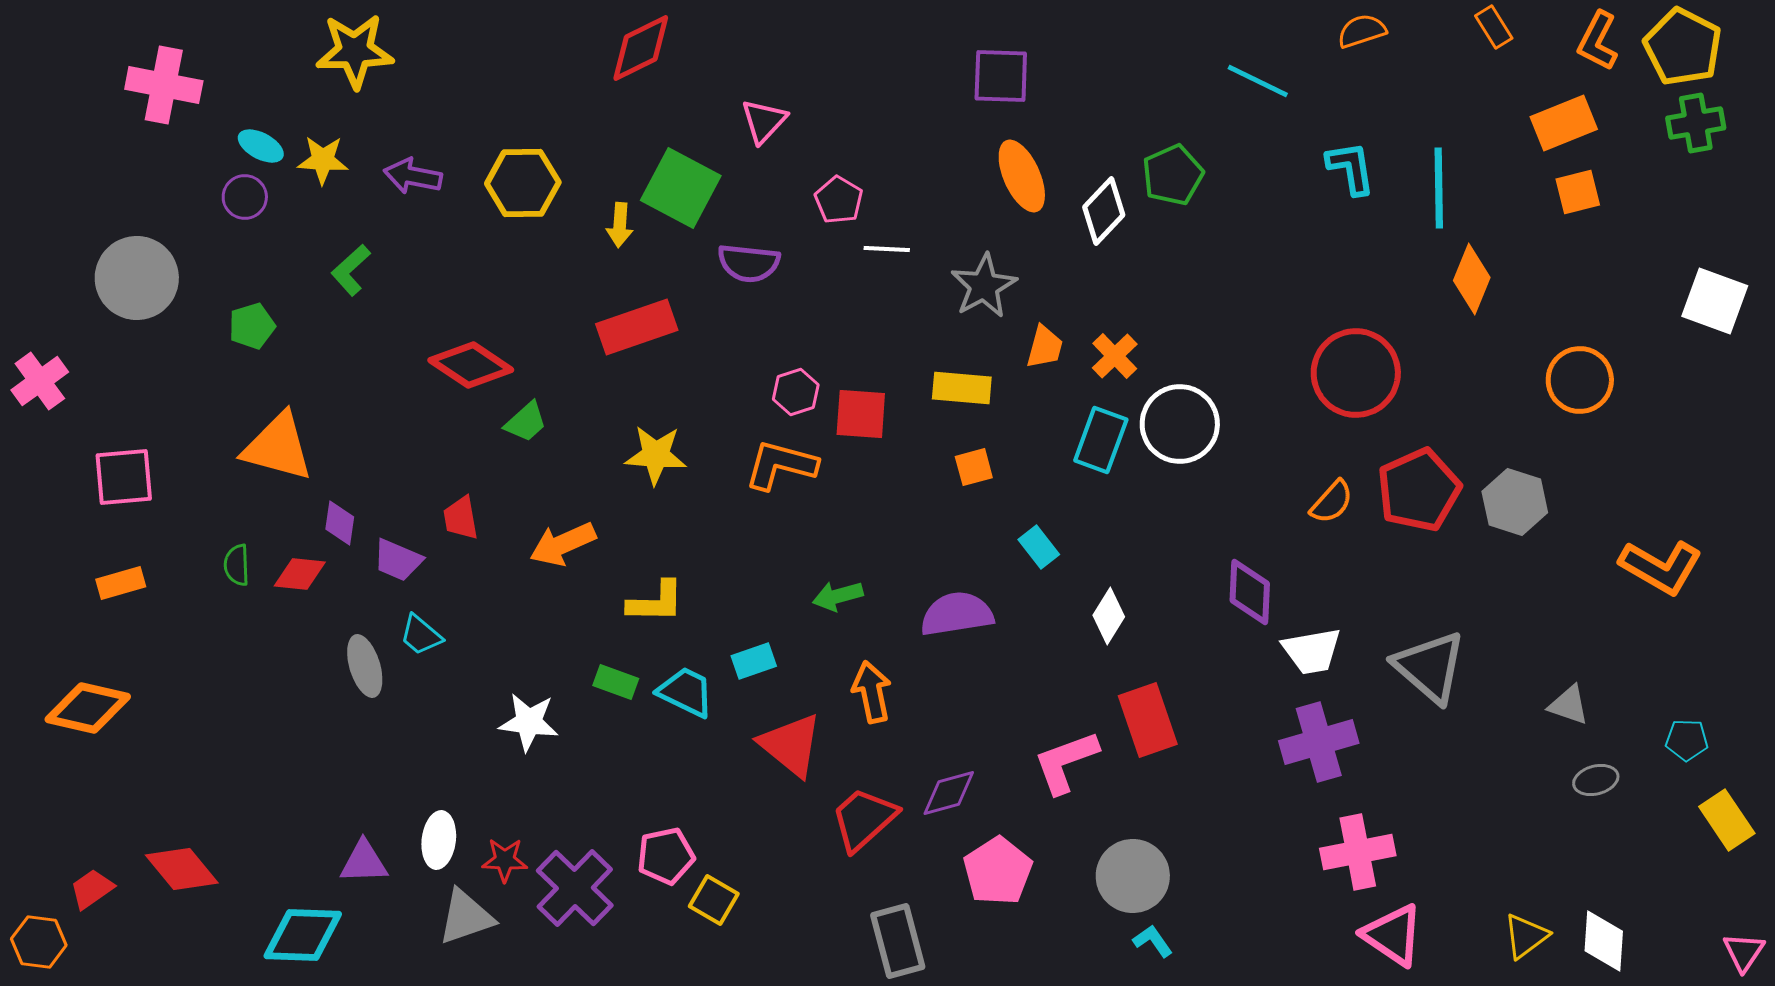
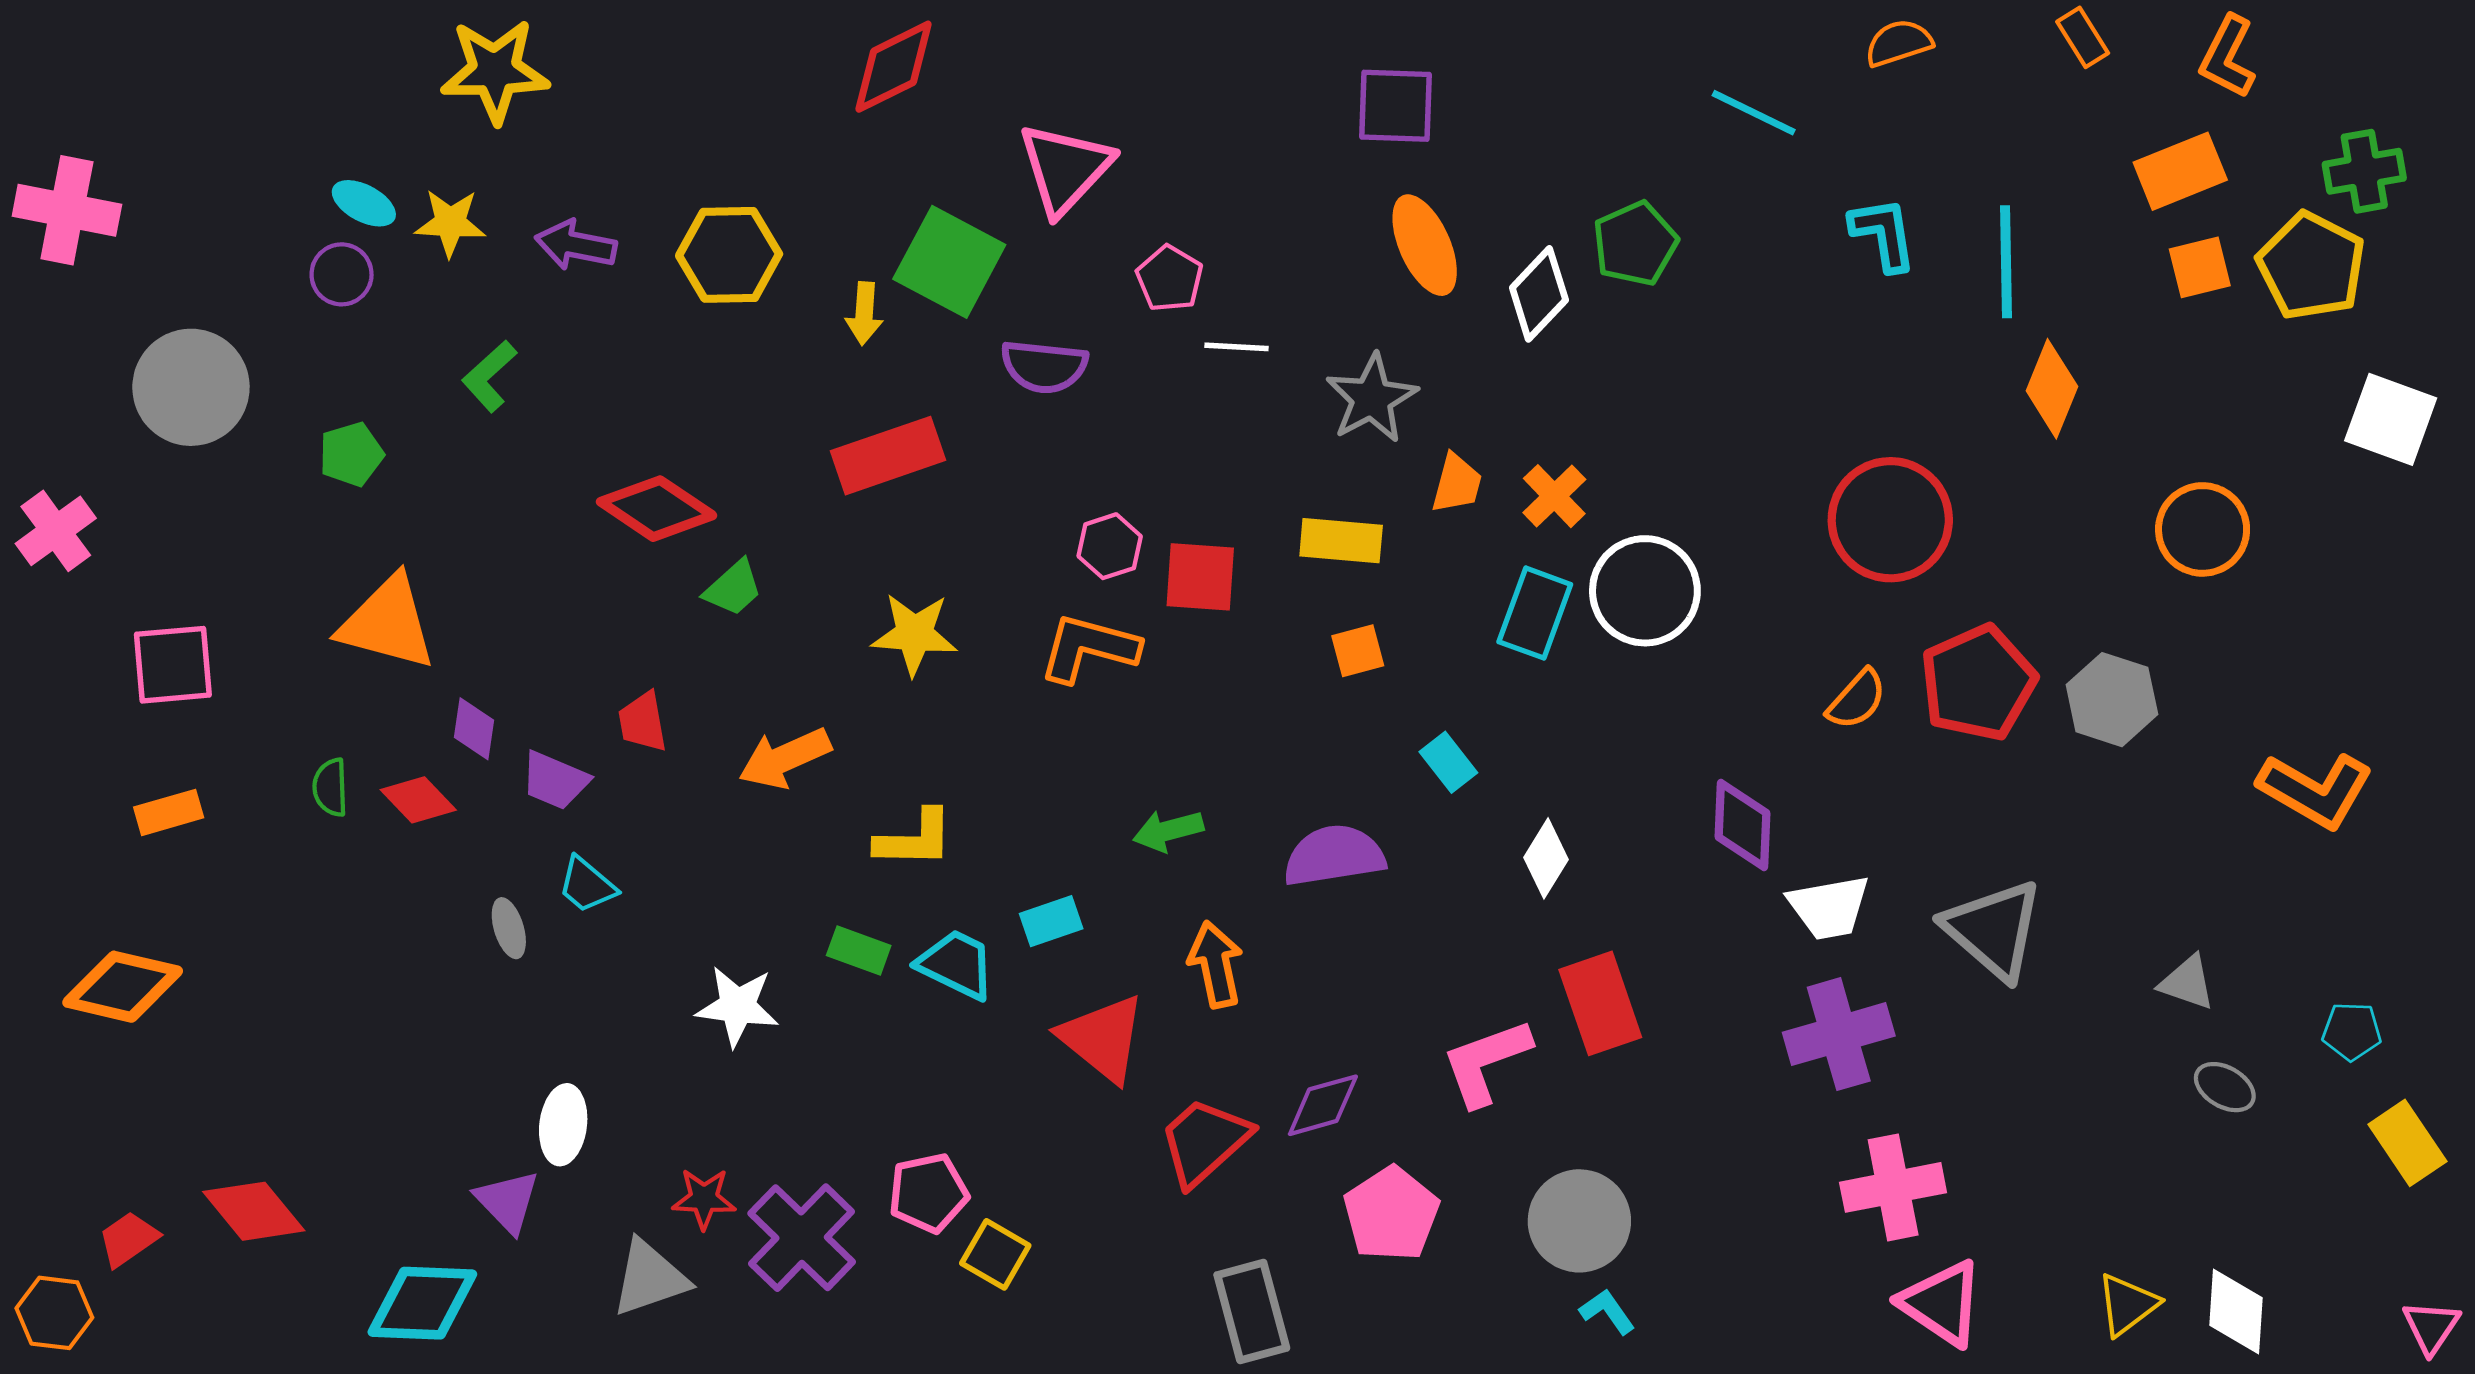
yellow pentagon: (1683, 47) -> (2311, 266), moved
pink cross: (164, 85) -> (67, 210), moved
pink triangle: (764, 121) -> (1065, 168), size x1.5
red diamond: (300, 574) -> (418, 800), turned 40
gray ellipse: (365, 666) -> (509, 928), size x0.7
gray ellipse: (1596, 780) -> (2225, 1087), turned 45
white ellipse: (439, 840) -> (563, 1125), moved
purple triangle: (364, 862) -> (507, 1201), turned 48

